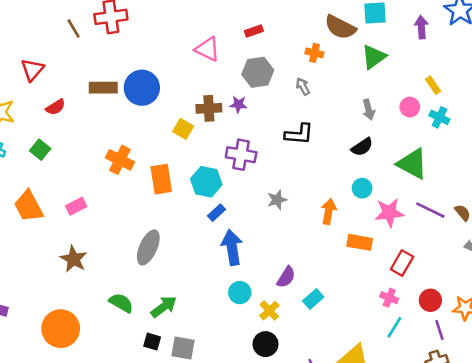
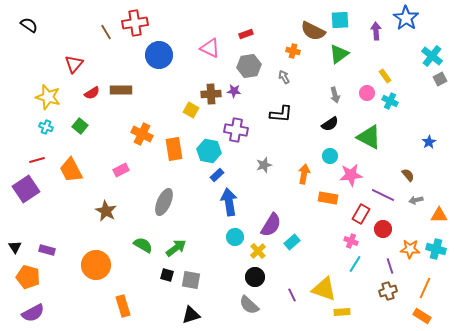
brown rectangle: (103, 88) -> (121, 90), moved
blue circle: (142, 88) -> (159, 55), moved
pink rectangle: (76, 206) -> (121, 170), moved
purple line: (430, 210) -> (383, 195), moved
purple semicircle: (286, 277) -> (271, 225), size x1.4
red circle: (430, 300) -> (383, 229), moved

